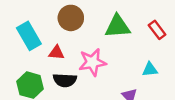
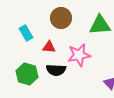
cyan rectangle: (29, 36) -> (26, 33), size x0.7

